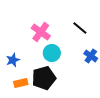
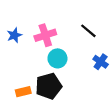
pink cross: (41, 32) -> (45, 35), turned 36
blue star: (13, 60) -> (14, 35), moved

